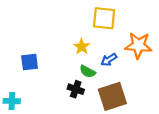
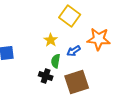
yellow square: (104, 18) -> (70, 16), turned 30
green semicircle: (88, 71) -> (56, 61), turned 72

